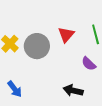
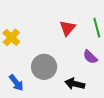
gray circle: (37, 46) -> (44, 67), moved

